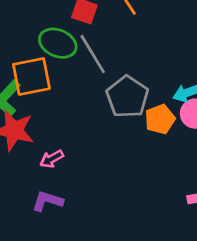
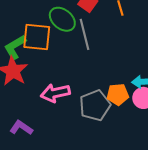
gray pentagon: (127, 97) -> (95, 105), moved
pink arrow: (52, 159) -> (55, 93), moved, size x1.6

